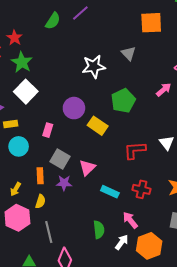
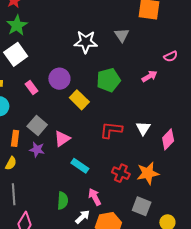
pink rectangle: (48, 130) -> (31, 87), moved, turned -64
red cross: (141, 189) -> (121, 173), moved

